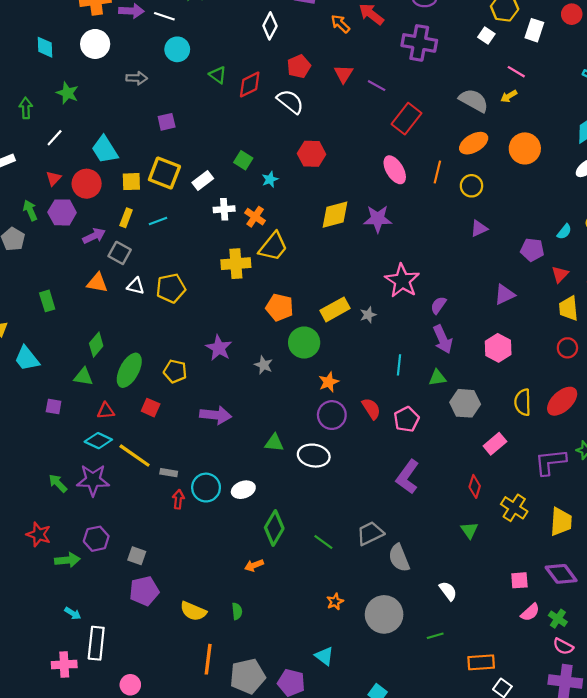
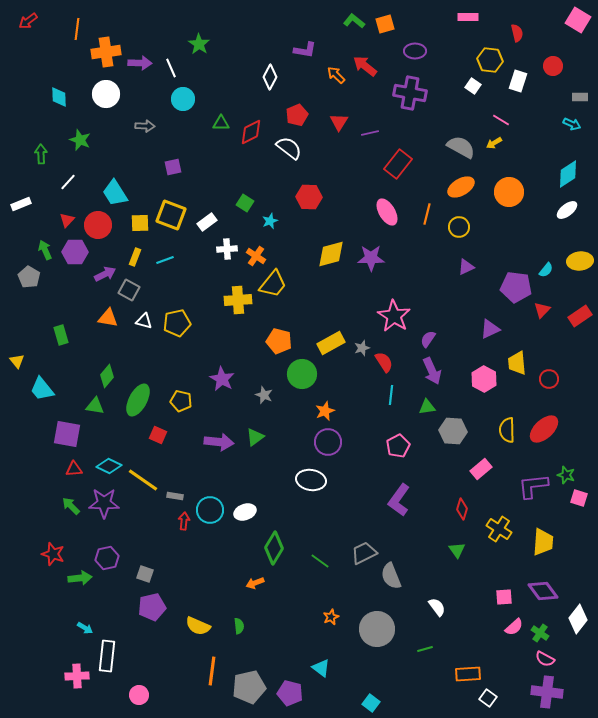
white line: (164, 16) -> (171, 68), turned 48
green triangle: (218, 75) -> (221, 123), turned -36
purple line: (377, 86) -> (370, 133), turned -42
purple pentagon: (532, 250) -> (516, 287), size x1.4
yellow trapezoid: (569, 308) -> (517, 363), moved
purple square: (54, 407) -> (67, 434), size x1.8
red semicircle: (371, 409) -> (384, 362), moved
red triangle: (106, 411) -> (74, 469), moved
green triangle: (274, 443) -> (255, 437), moved, turned -42

